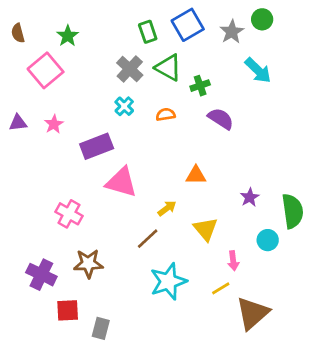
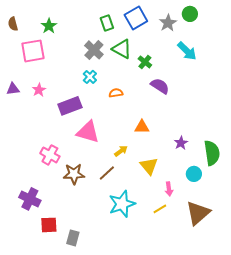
pink square: (46, 70) -> (33, 51), turned 30
green cross: (200, 86) -> (145, 62), turned -32
orange semicircle: (166, 115) -> (116, 93), moved
brown star: (88, 264) -> (74, 174), moved
brown triangle: (252, 313) -> (198, 213), moved

